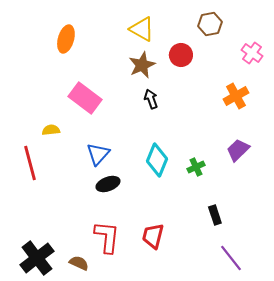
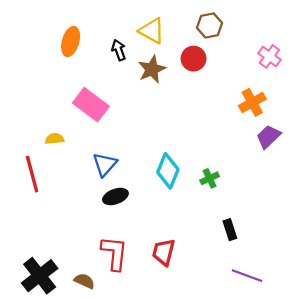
brown hexagon: (210, 24) -> (210, 25), moved
black arrow: (151, 99) -> (119, 50), moved
purple trapezoid: (238, 150) -> (268, 137), moved
purple line: (231, 258) -> (247, 276), turned -32

